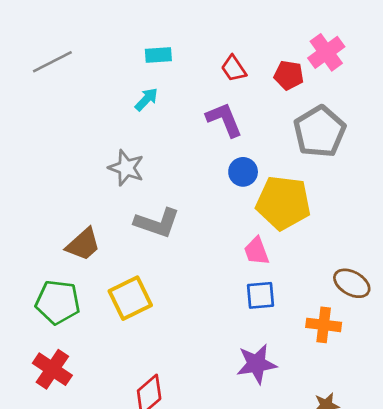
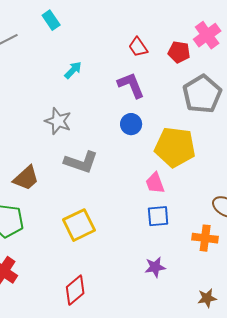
cyan rectangle: (158, 55) -> (51, 20), moved, turned 60
blue circle: (243, 172) -> (131, 124), moved
yellow square: (130, 298) -> (79, 225), moved
purple star: (256, 364) -> (155, 267), size x0.7

